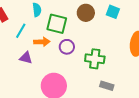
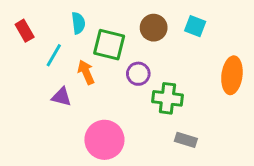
orange arrow: (42, 42) -> (86, 72), turned -112
purple circle: (67, 47) -> (138, 74), moved

